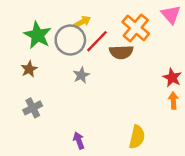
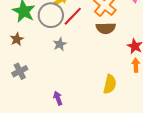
brown semicircle: (121, 52) -> (106, 28), moved
yellow semicircle: (137, 137) -> (110, 84), moved

